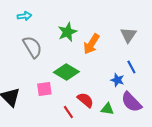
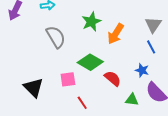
blue line: (131, 67) -> (151, 47), moved
red semicircle: (85, 100) -> (113, 78), moved
red line: (68, 112) -> (82, 103), moved

